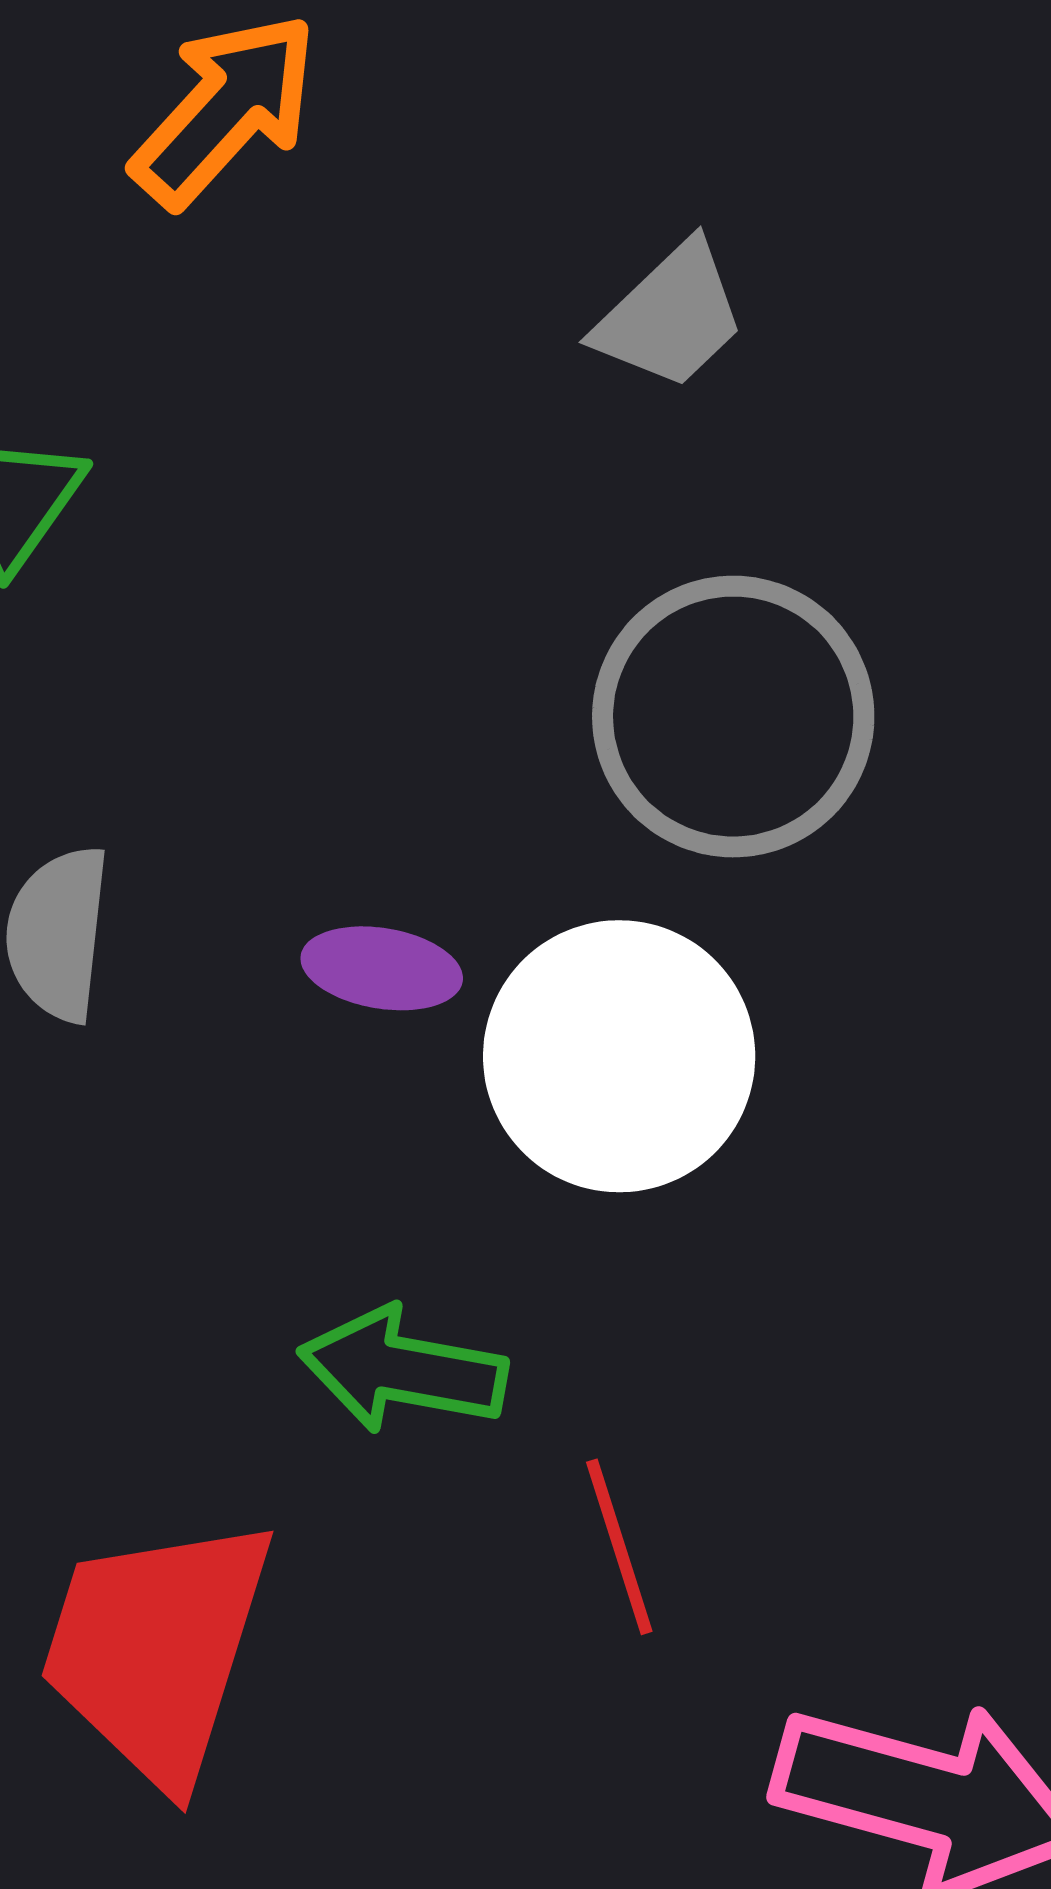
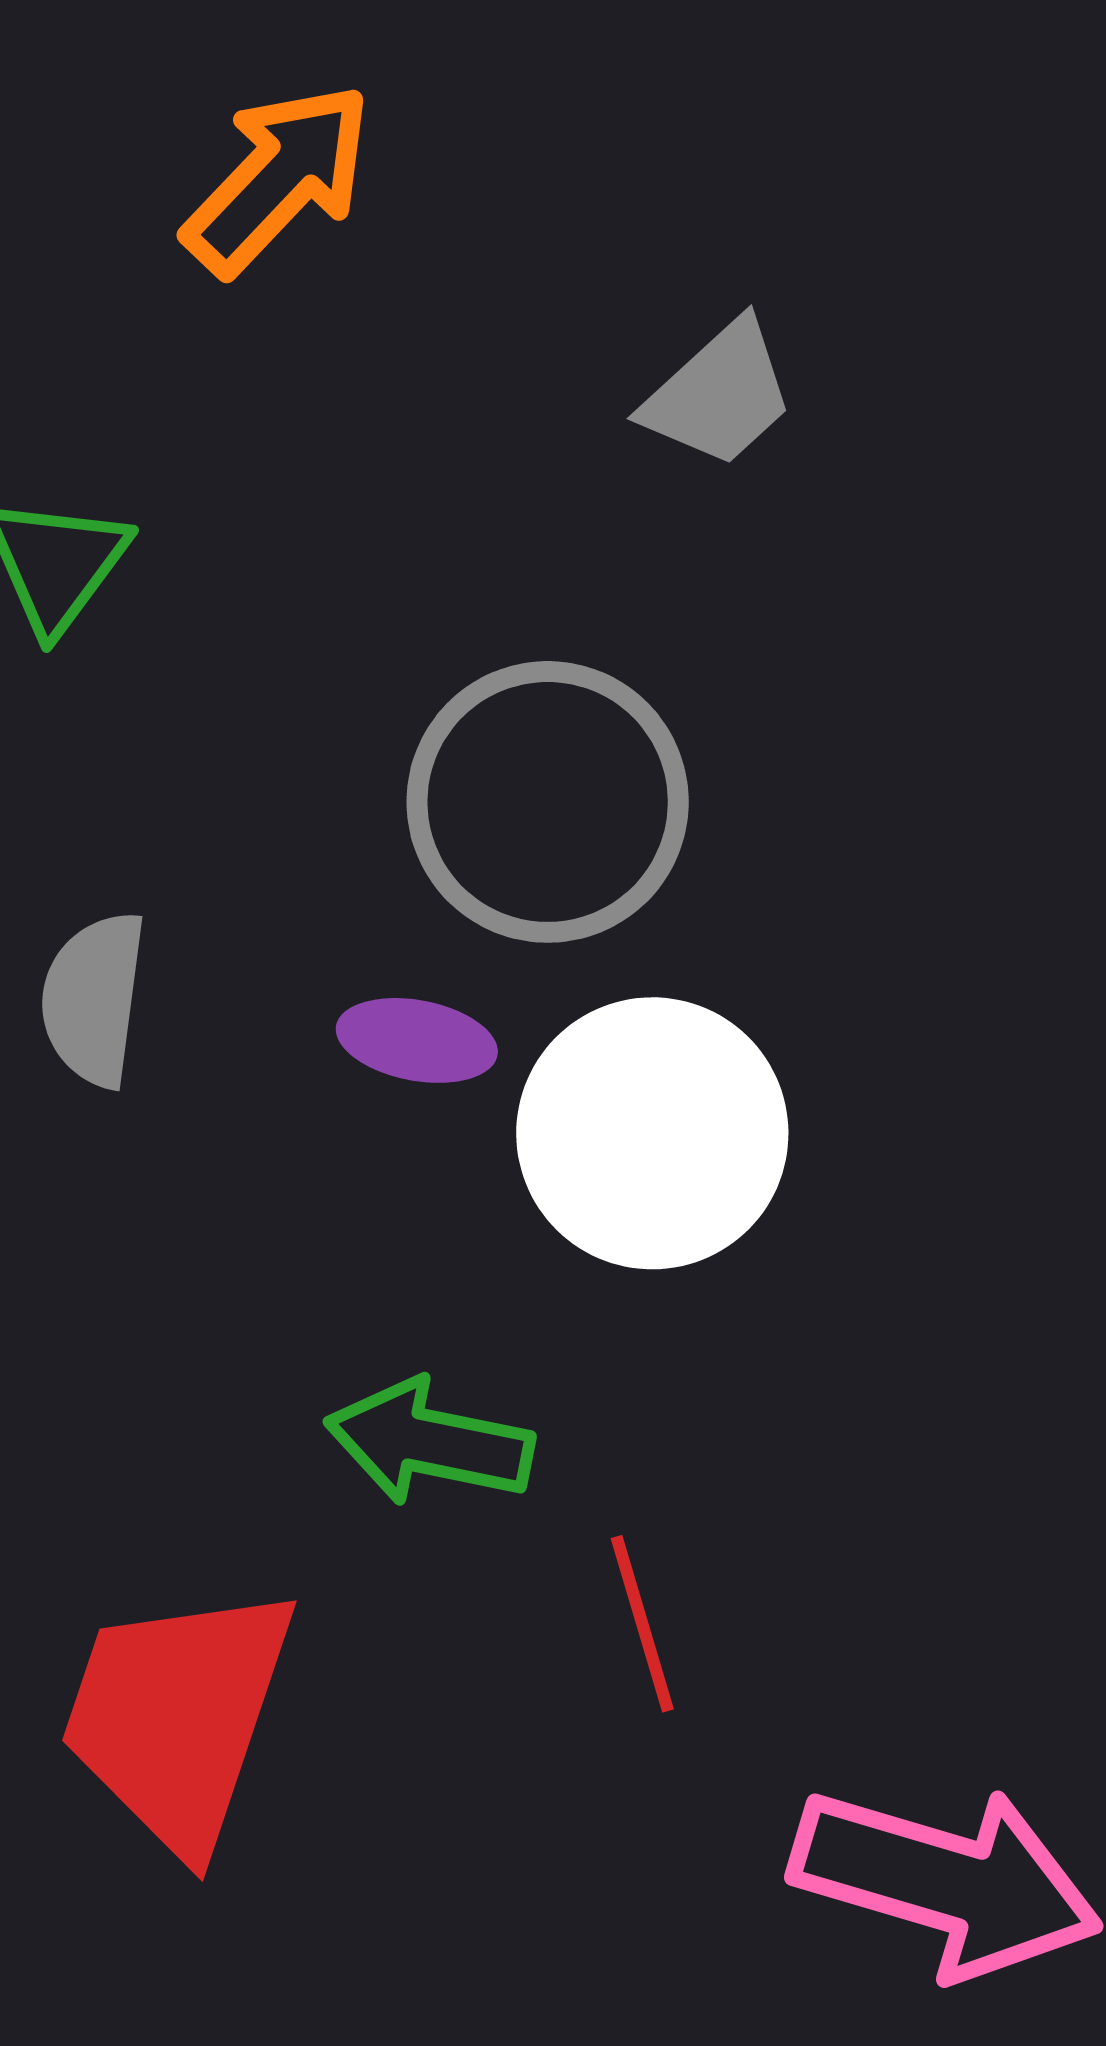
gray circle: (733, 717) -> (548, 802), moved

